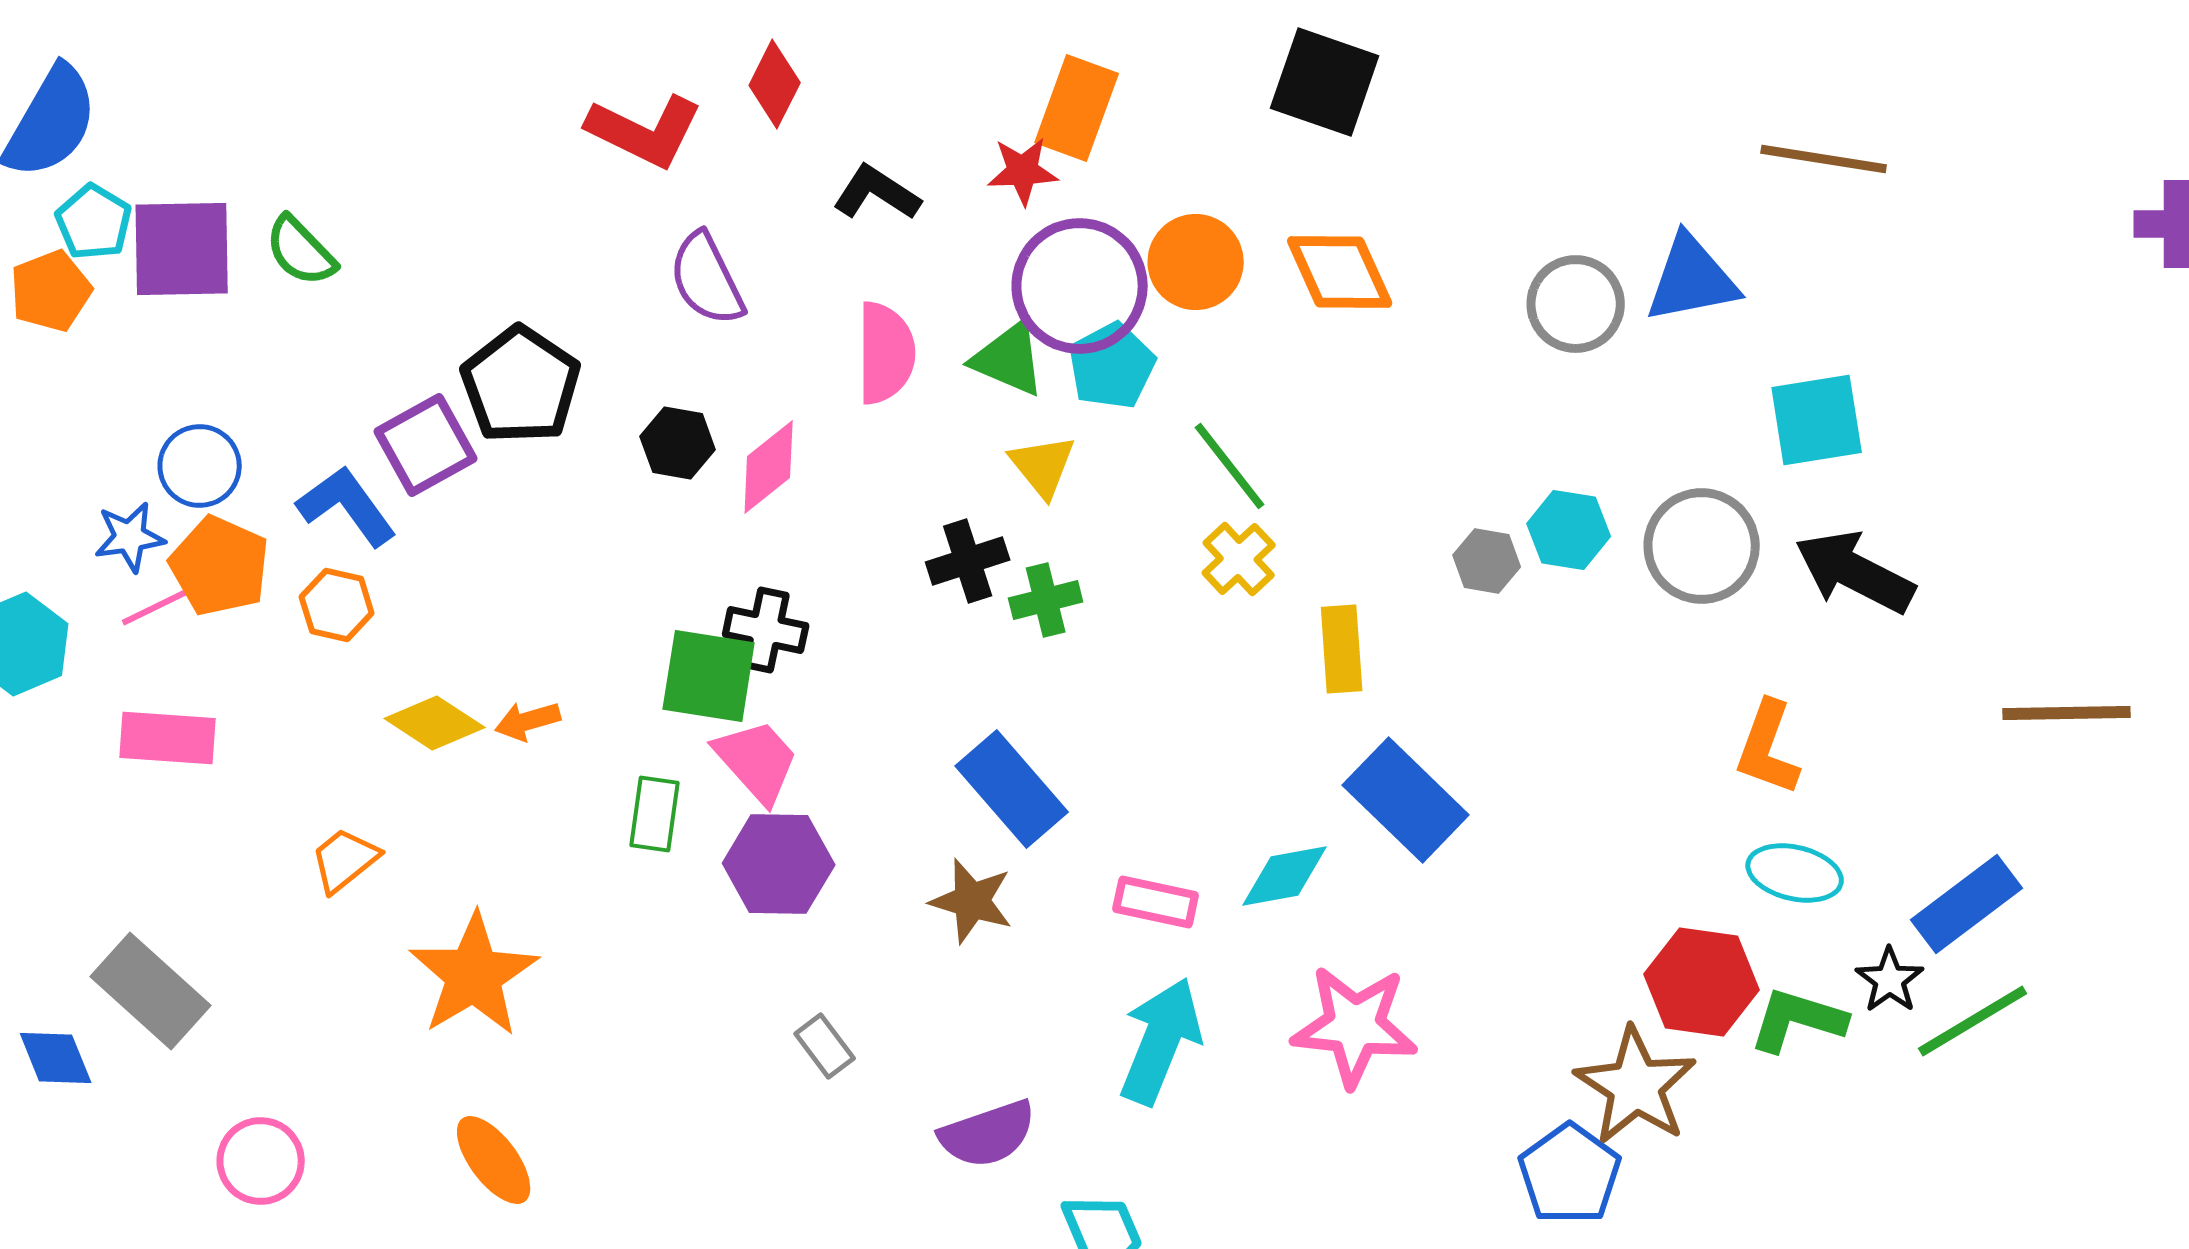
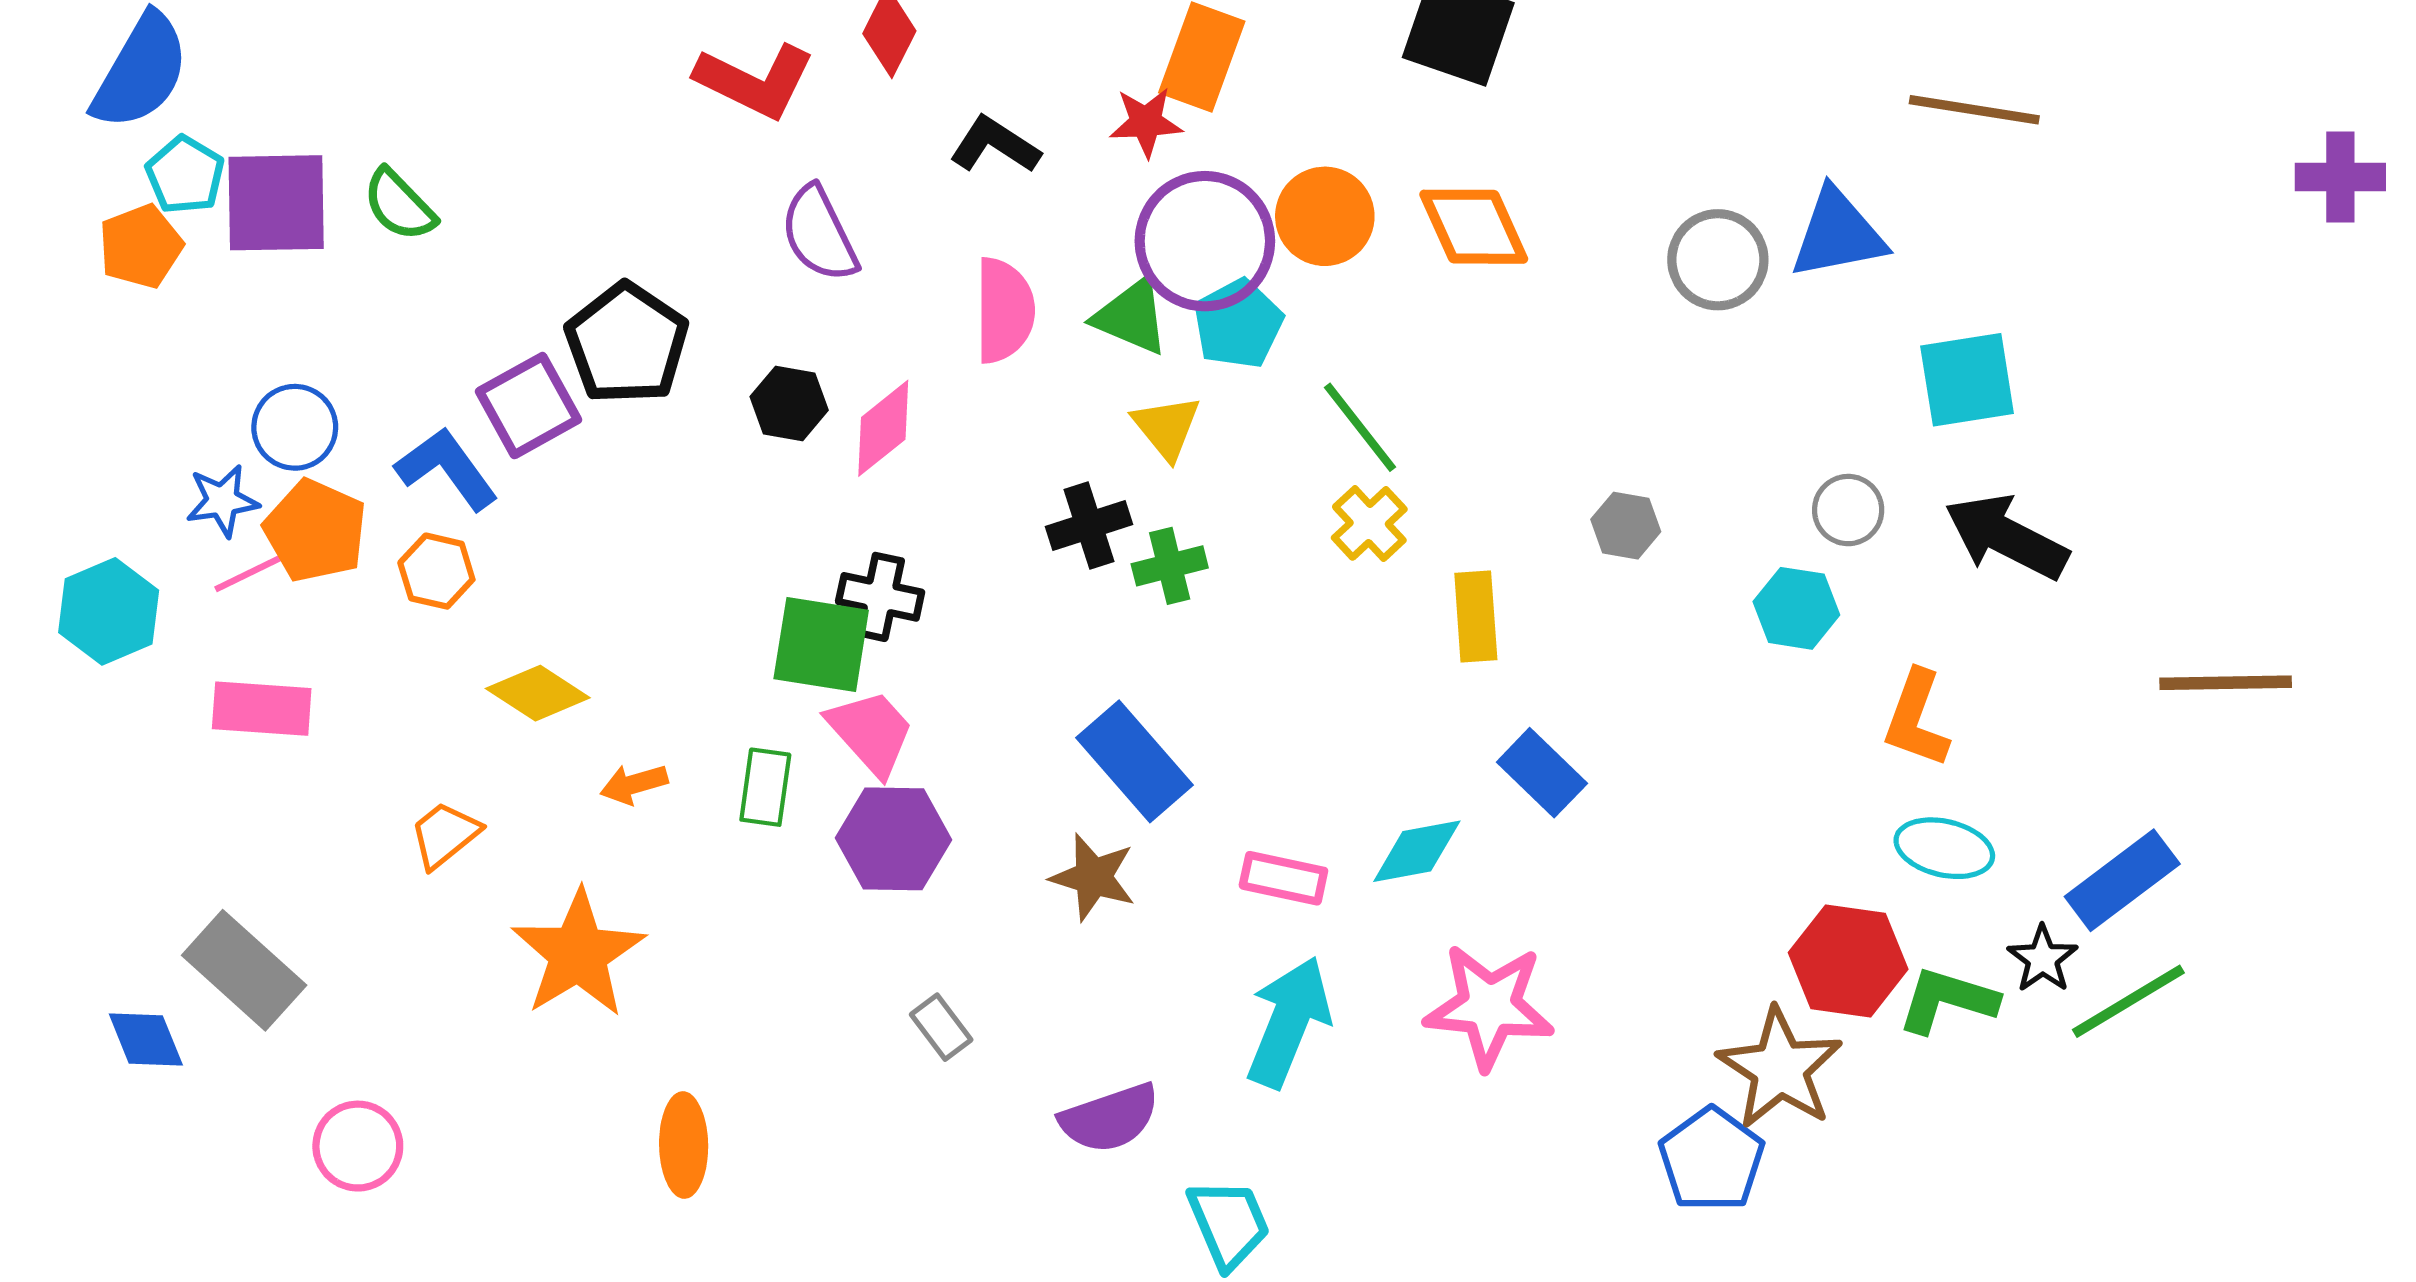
cyan hexagon: (1569, 530) -> (1796, 608), moved
gray circle: (1702, 546) -> (1848, 510), size x0.6
orange arrow: (528, 721) -> (634, 784), moved
blue rectangle: (1406, 800) -> (1542, 773), size x0.7
orange ellipse: (494, 1160) -> (684, 1145), moved, turned 36

